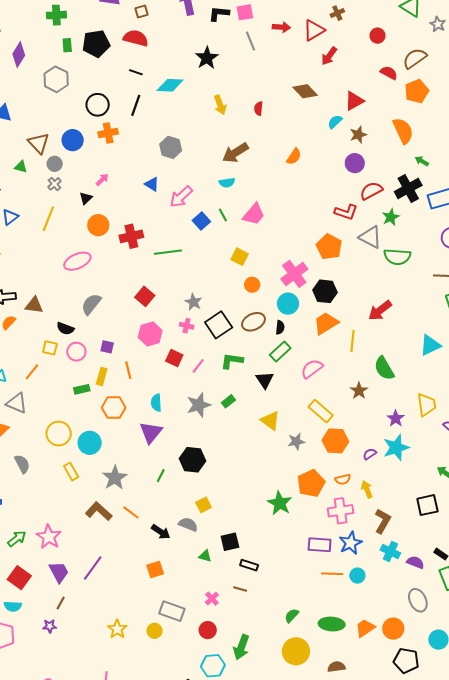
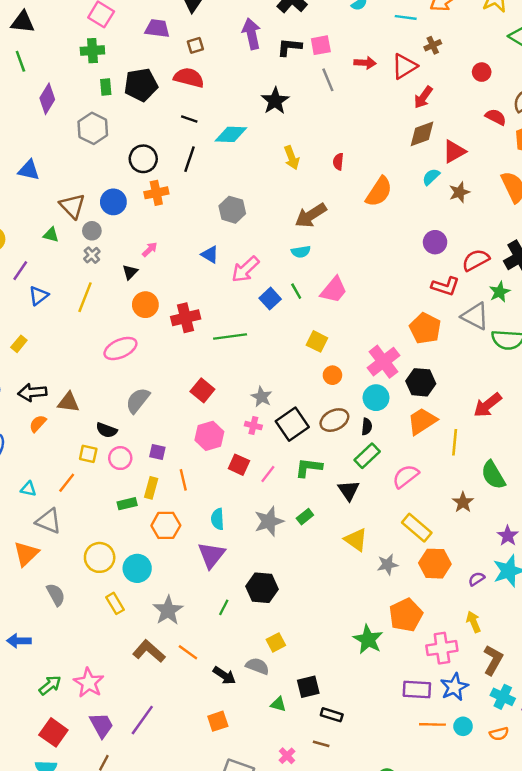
brown diamond: (305, 91) -> (422, 134), moved, turned -65
orange semicircle: (294, 157) -> (379, 192), moved, size x1.5
purple circle: (355, 163) -> (435, 242), moved
orange semicircle: (343, 479) -> (499, 734), moved

